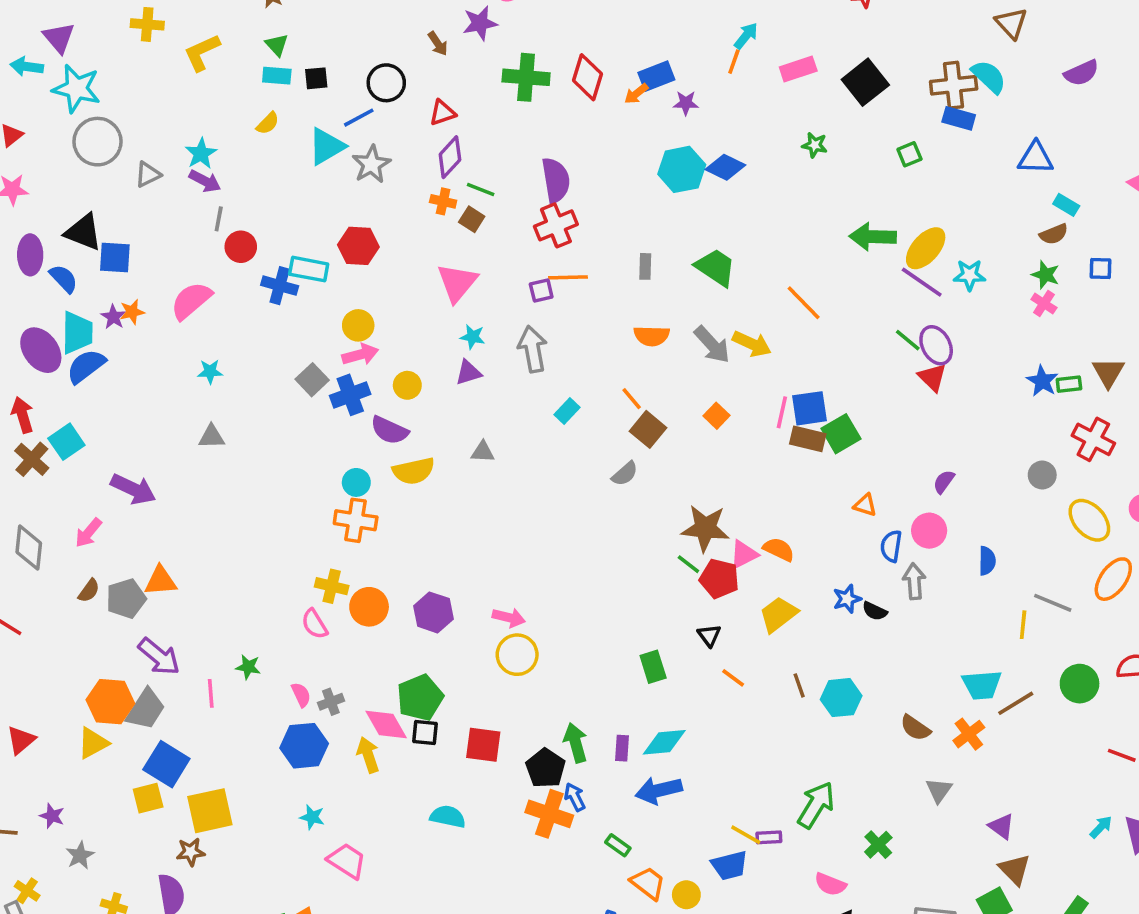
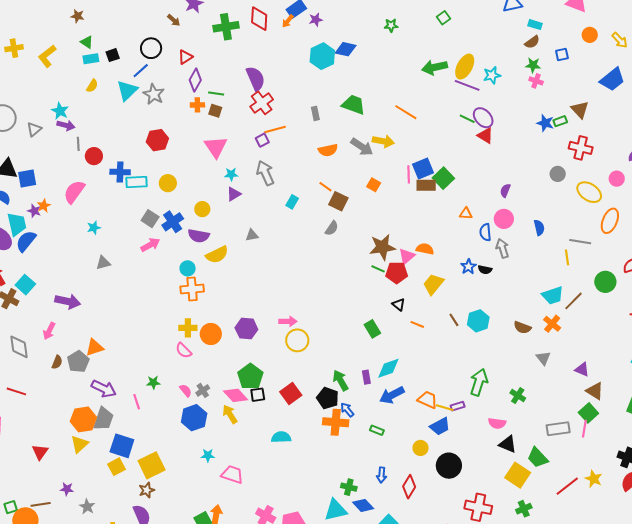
cyan rectangle: (309, 269) -> (136, 182), moved
pink arrow: (360, 355) -> (150, 245), moved
red square: (483, 745) -> (291, 394), turned -30
orange trapezoid: (648, 883) -> (428, 400), moved

